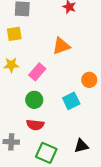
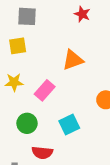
green circle: (34, 100) -> (27, 123), moved
cyan square: (71, 101) -> (69, 124), moved

